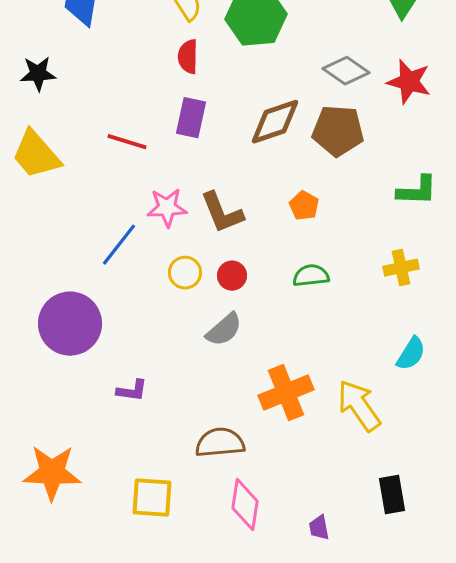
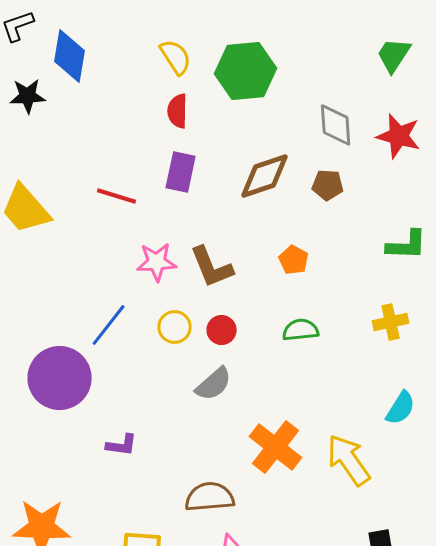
gray diamond: (346, 71) -> (336, 125), turned 51
black star: (38, 74) -> (28, 96), moved
brown pentagon: (338, 131) -> (328, 185), size x0.6
blue line: (119, 245) -> (109, 325), moved
orange cross: (286, 393) -> (276, 447), turned -30

